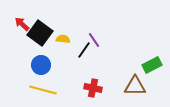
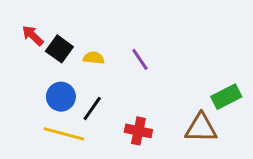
black square: (40, 33) -> (59, 49), size x0.7
black line: (84, 50) -> (92, 109), moved

